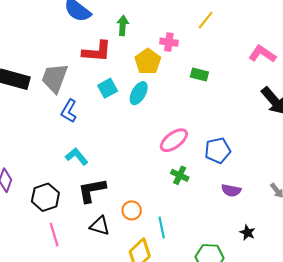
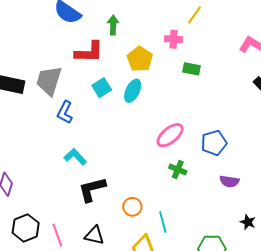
pink cross: (169, 42) -> (174, 39), moved
black hexagon: (45, 197) -> (26, 228), moved
black triangle: (100, 226) -> (94, 235), moved

